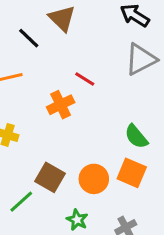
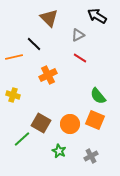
black line: (29, 38) -> (34, 44), moved
gray triangle: (141, 59) -> (78, 35), moved, size x0.6
red line: (85, 79) -> (80, 58), moved

